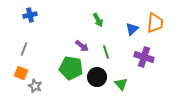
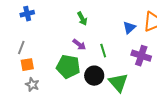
green arrow: (98, 20) -> (82, 19), moved
orange square: (21, 73) -> (27, 65), moved, turned -32
green triangle: (121, 84) -> (118, 83), size x1.5

